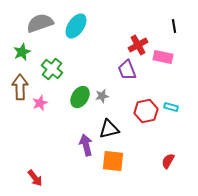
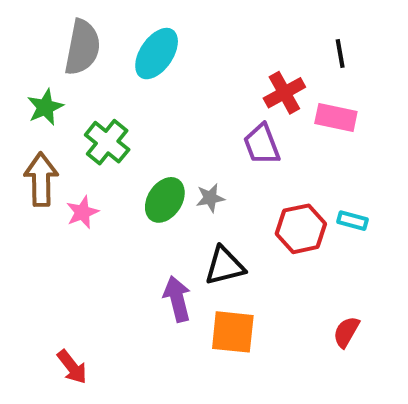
gray semicircle: (40, 23) -> (82, 47), turned 120
black line: (174, 26) -> (340, 54), moved

